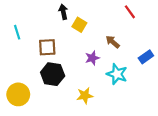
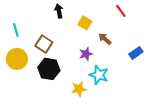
yellow square: (79, 25) -> (85, 23), moved
brown square: (47, 47) -> (44, 44), turned 36
cyan star: (117, 74) -> (99, 75), moved
yellow circle: (18, 94) -> (17, 59), moved

